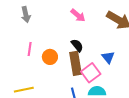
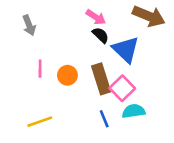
black semicircle: (77, 45) -> (101, 35), moved
blue triangle: (108, 57) -> (126, 49), moved, size x1.6

